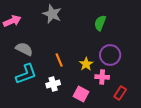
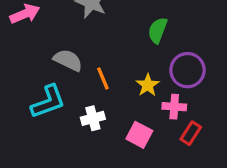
green semicircle: (100, 23) -> (158, 30), moved
gray semicircle: (24, 49) -> (68, 60), moved
red rectangle: (120, 93) -> (191, 133), moved

